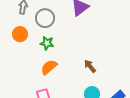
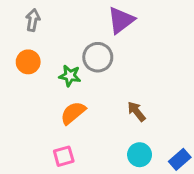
gray circle: (45, 18) -> (98, 57), moved

